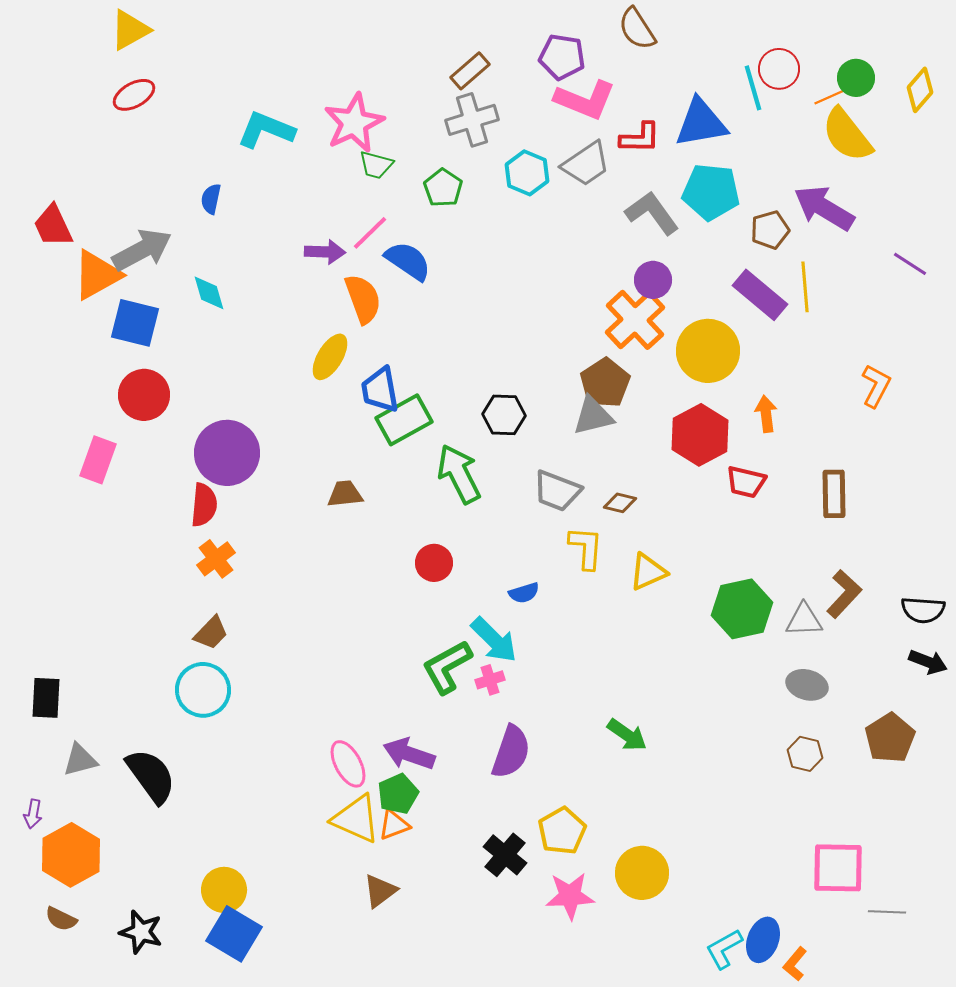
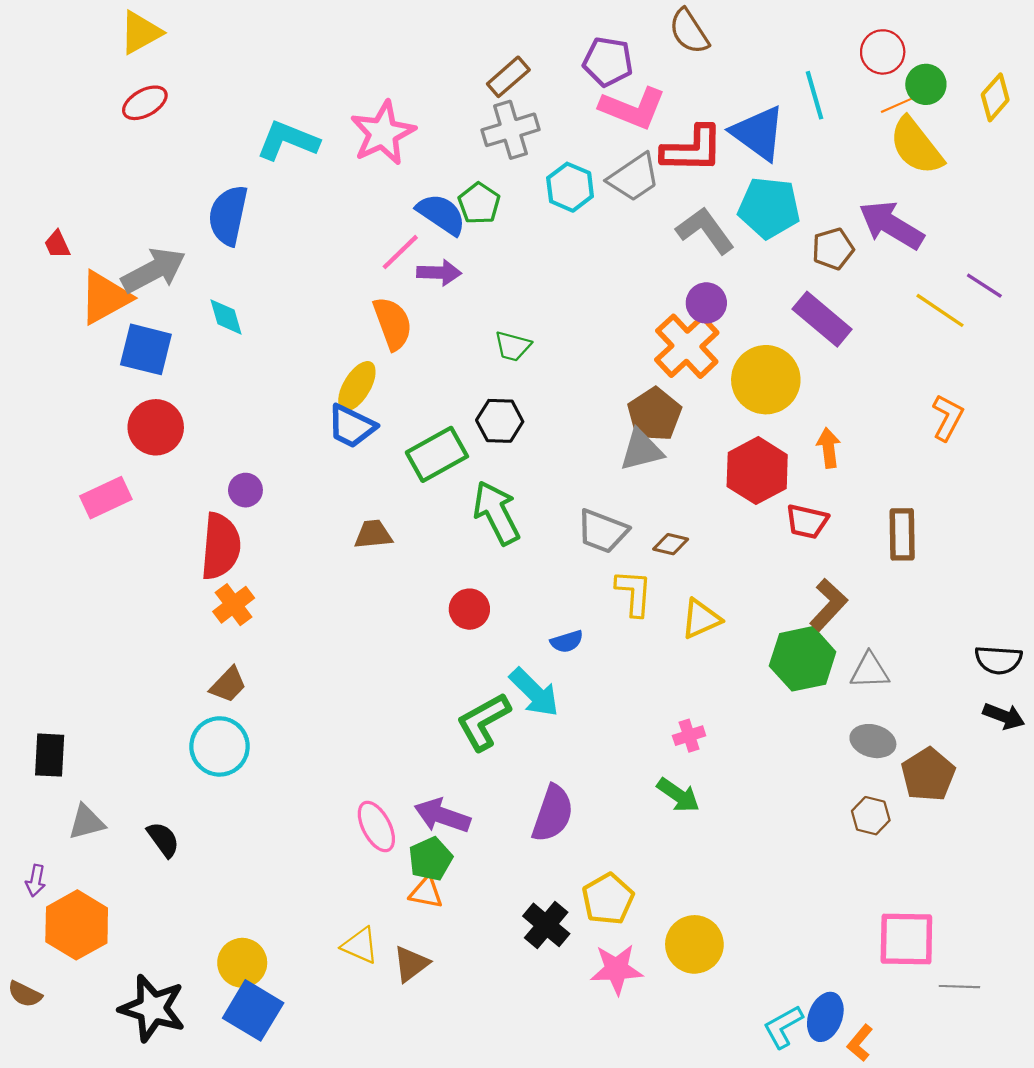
red circle: (779, 69) -> (883, 52), moved
blue triangle: (701, 123) -> (758, 133), turned 46
red L-shape: (640, 138) -> (692, 149), size x1.4
green trapezoid: (376, 165) -> (513, 346), moved
blue semicircle: (211, 199) -> (228, 215), size x1.8
red trapezoid: (53, 226) -> (57, 244), size x0.6
purple arrow: (325, 252) -> (439, 273), moved
blue semicircle: (408, 261) -> (441, 214), moved
yellow line: (805, 287) -> (940, 310), moved, turned -51
blue trapezoid: (380, 390) -> (351, 426), moved, turned -54
black hexagon: (504, 415) -> (500, 421), moved
purple circle: (227, 453) -> (245, 490), size x0.5
pink rectangle: (98, 460) -> (106, 498), turned 45
red semicircle: (204, 505) -> (221, 546), size x1.4
brown L-shape: (844, 594) -> (829, 605), moved
pink cross: (490, 680) -> (689, 736), moved
brown pentagon: (890, 738) -> (928, 775), moved
black semicircle: (151, 776) -> (163, 839), size x0.6
yellow triangle: (356, 819) -> (360, 945), moved, size x0.7
orange triangle: (394, 825) -> (426, 892), turned 32
brown semicircle: (61, 919) -> (25, 994), moved
black star: (141, 932) -> (152, 1008), size x1.4

